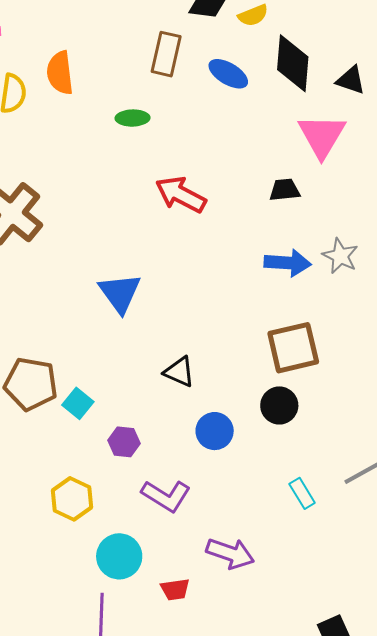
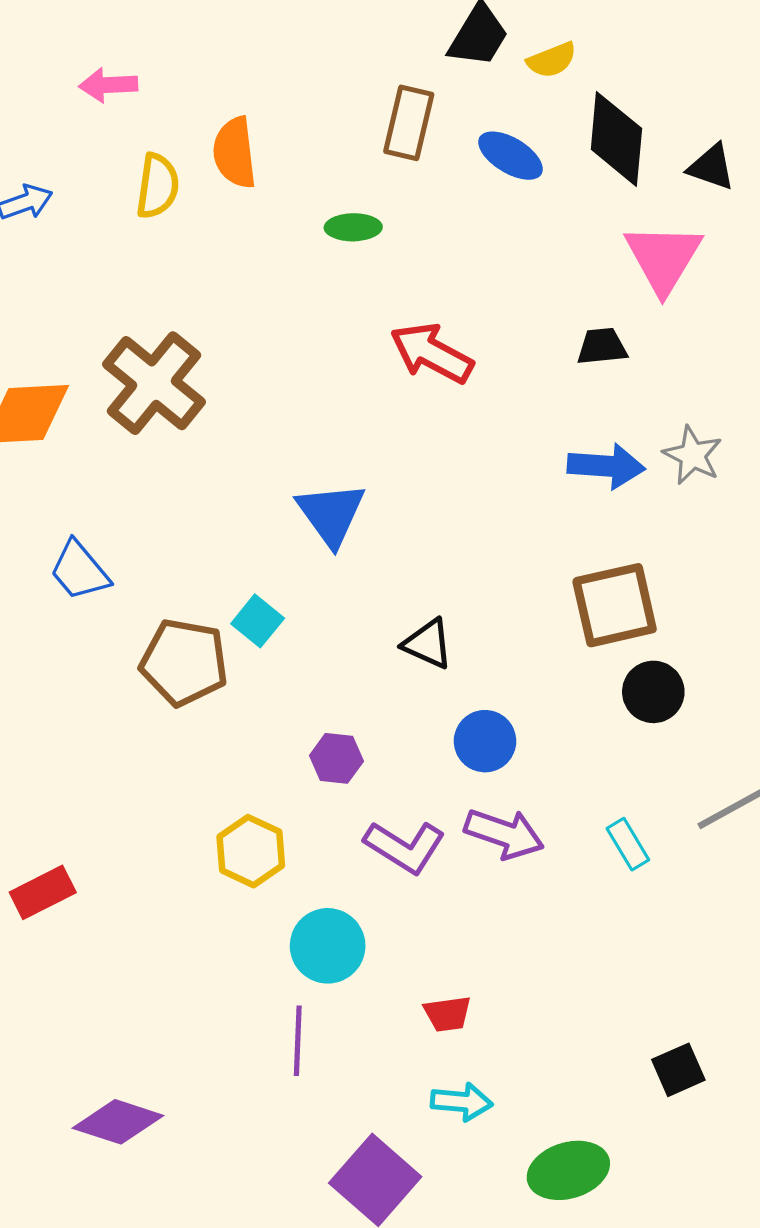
cyan square: (78, 403) -> (258, 621), moved
black circle: (279, 405) -> (653, 692), moved
purple arrow: (230, 553) -> (504, 834), moved
red trapezoid: (175, 589) -> (447, 1014), moved

